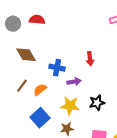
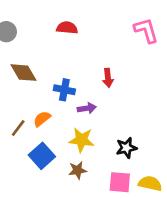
red semicircle: (37, 20) -> (67, 28), moved
brown line: (22, 86) -> (18, 128), moved
black star: (97, 103) -> (126, 148), moved

